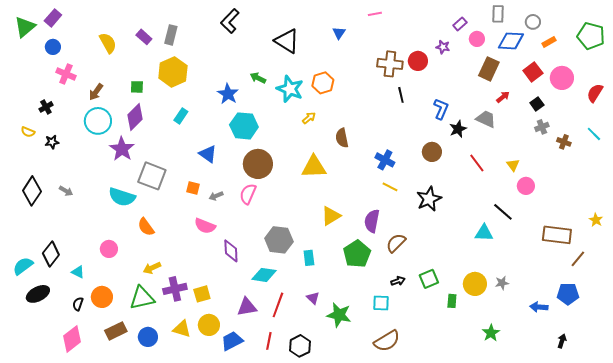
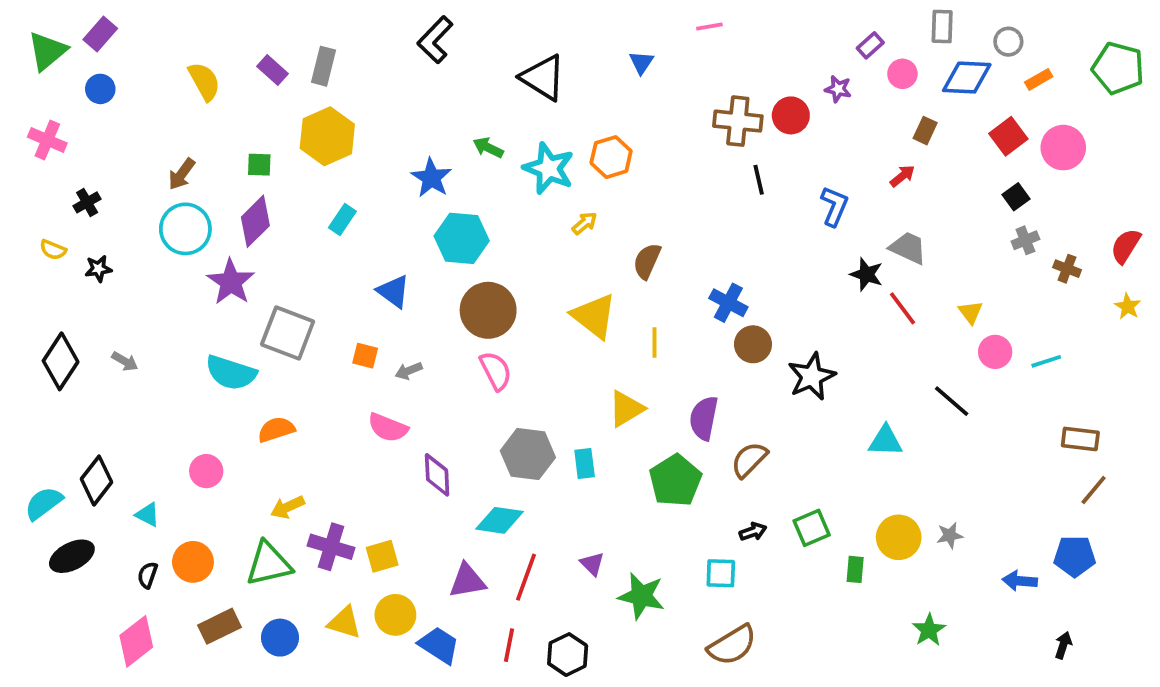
brown rectangle: (489, 69) -> (925, 131), size x0.6
pink cross: (66, 74) -> (47, 140), moved
red semicircle: (595, 93) -> (1126, 246), moved
red arrow: (503, 97) -> (902, 176), moved
gray trapezoid: (486, 119) -> (908, 248), moved
black star: (458, 129) -> (866, 274), moved, turned -30
cyan line: (594, 134) -> (1046, 361), moved, turned -63
brown semicircle: (342, 138) -> (647, 261), turned 36
brown circle: (432, 152) -> (753, 344), moved
yellow triangle: (314, 167) -> (594, 316), turned 40
yellow line: (390, 187) -> (655, 342), moved, turned 63
pink semicircle: (248, 194) -> (496, 371), moved, turned 130
yellow star: (596, 220) -> (1128, 306), moved
orange semicircle: (146, 227) -> (276, 429), turned 108
cyan triangle: (484, 233) -> (885, 441), moved
brown rectangle: (557, 235) -> (1080, 439), moved, size x0.7
cyan rectangle: (309, 258) -> (585, 464), moved
purple cross: (175, 289) -> (331, 547), turned 30
blue trapezoid: (232, 341) -> (439, 645), turned 60

